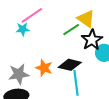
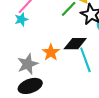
orange star: (44, 68) -> (51, 52), turned 30

